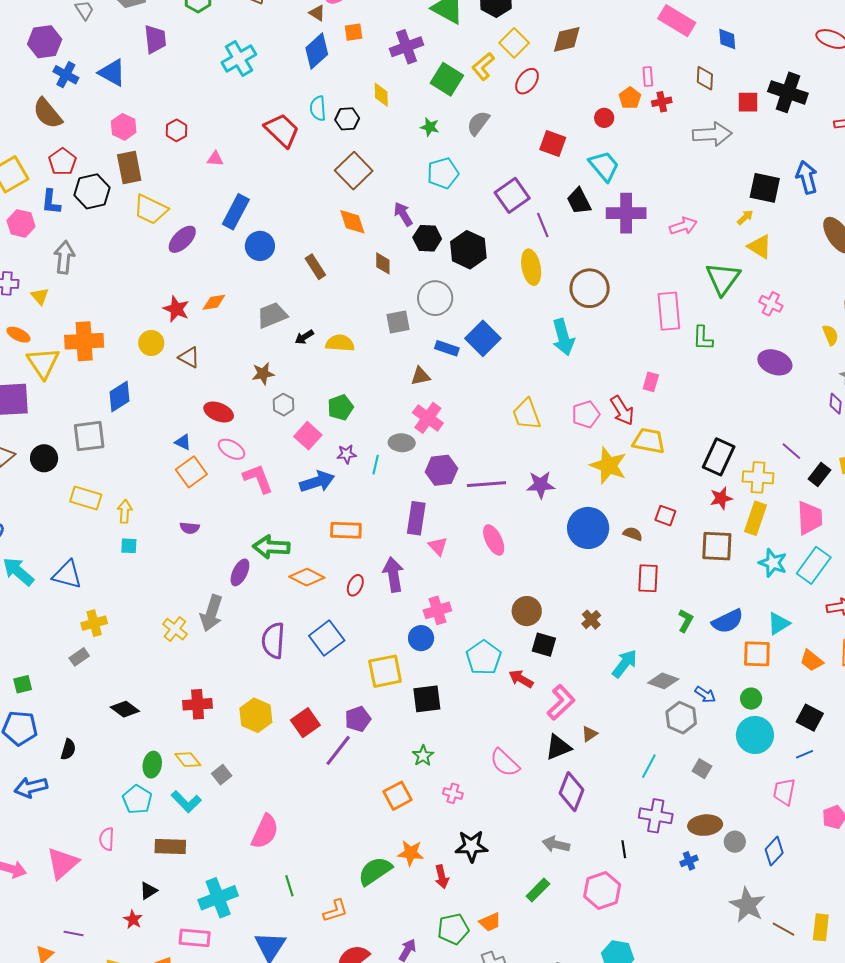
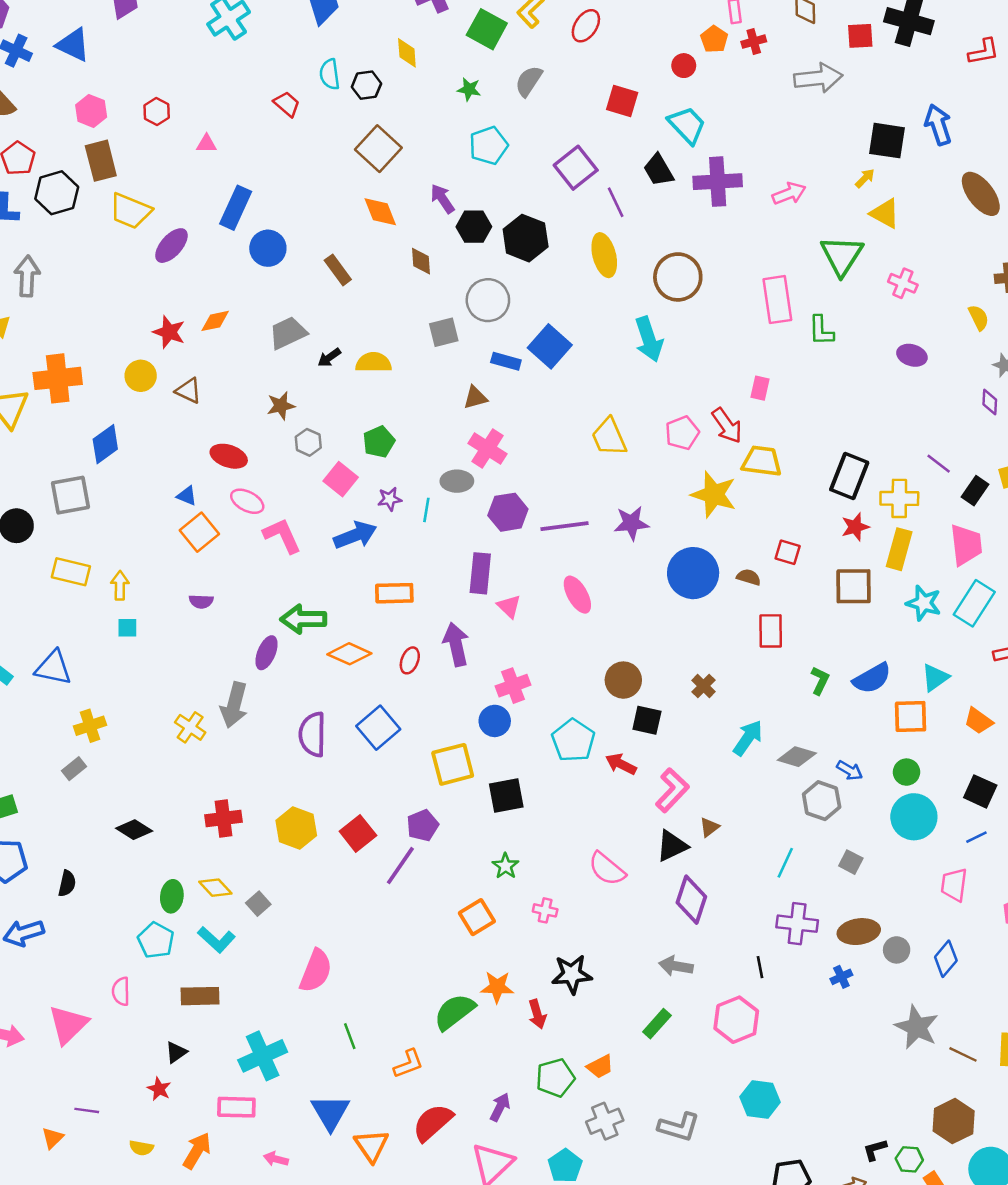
red trapezoid: (282, 130) -> (287, 104), size x0.6
purple ellipse: (775, 362) -> (912, 355), size x0.7

